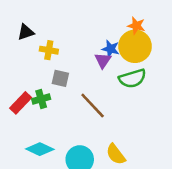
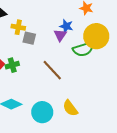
yellow circle: (135, 46) -> (96, 36), moved
gray square: (60, 78) -> (29, 38), moved

